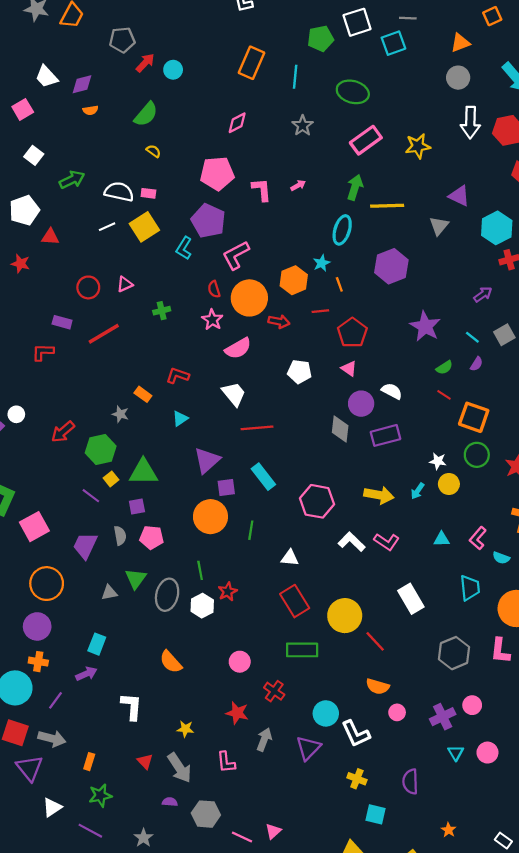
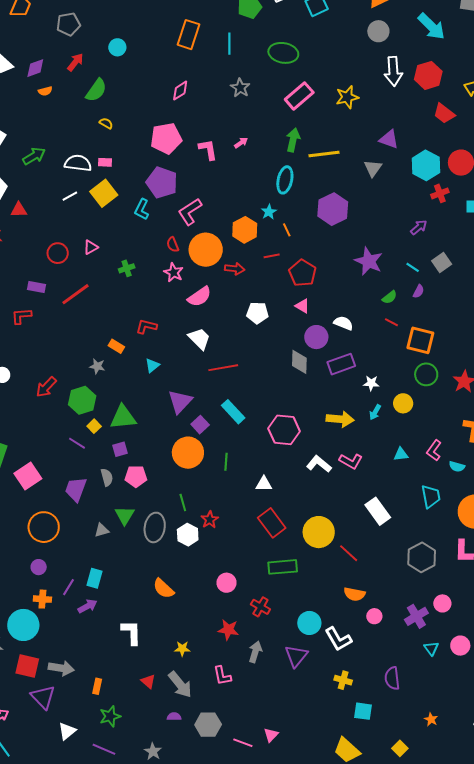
red arrow: (145, 63) -> (75, 62), moved
white star: (438, 461) -> (371, 383), moved
purple square: (226, 487) -> (200, 425), turned -30
purple circle: (37, 626) -> (39, 567), size x0.6
purple line: (55, 700) -> (68, 587), moved

